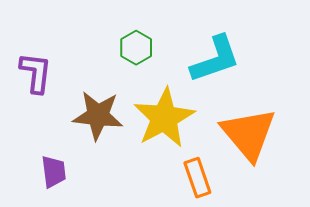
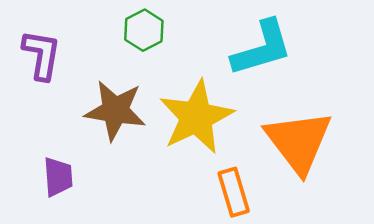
green hexagon: (136, 48) -> (144, 30), moved

